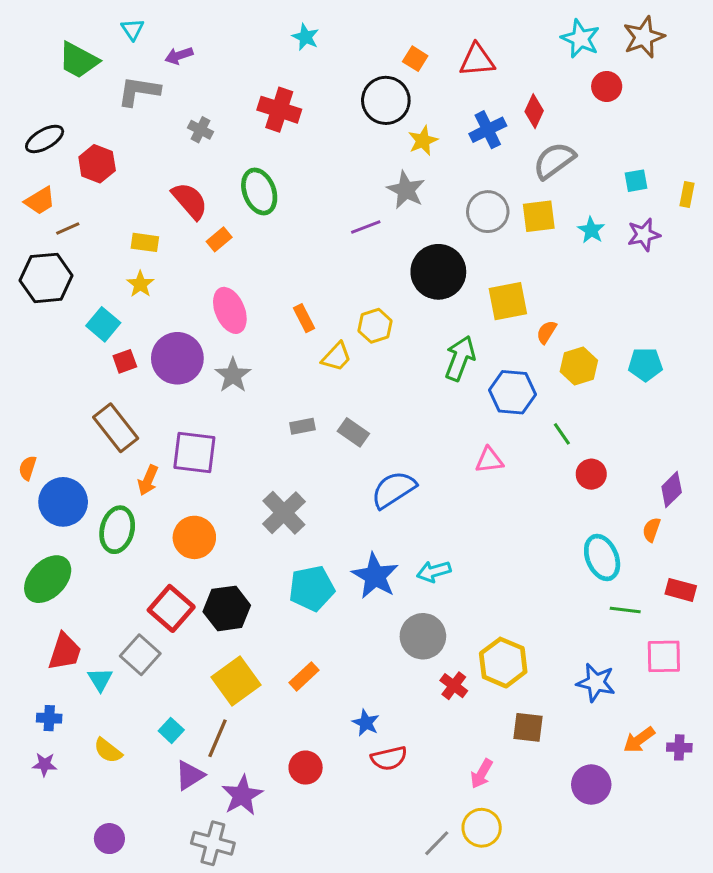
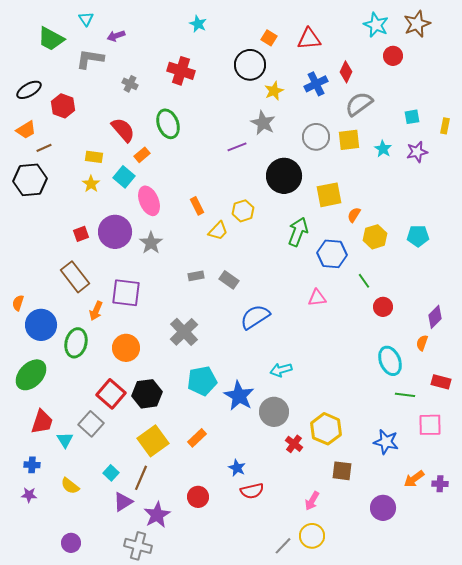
cyan square: (103, 324) -> (124, 177), moved
blue star: (375, 576) -> (239, 396), moved

